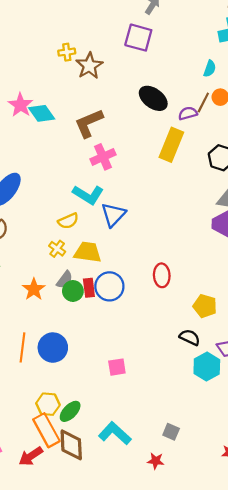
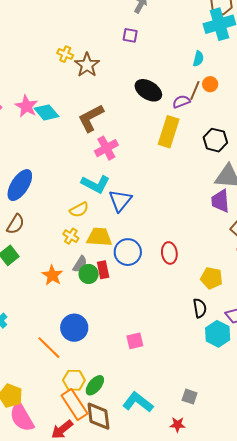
purple square: (138, 38) -> (130, 35), size x0.6
yellow cross: (67, 52) -> (65, 54), turned 35
blue circle: (109, 286) -> (128, 252), moved
black semicircle: (190, 337) -> (200, 308), turned 60
orange line: (23, 347) -> (49, 348), moved, turned -48

